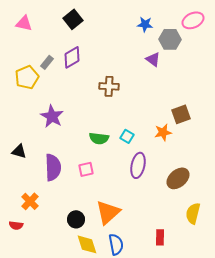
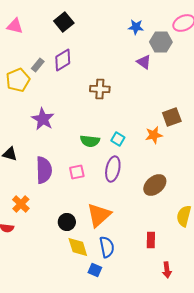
purple ellipse: (138, 165) -> (113, 169), moved
brown ellipse: (178, 178) -> (155, 185), moved

